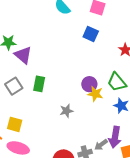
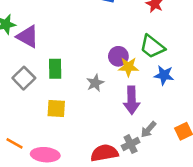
gray star: (66, 111) -> (95, 83), moved
yellow square: (15, 124) -> (56, 109), moved
purple arrow: (115, 137) -> (132, 100), moved

